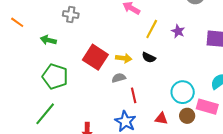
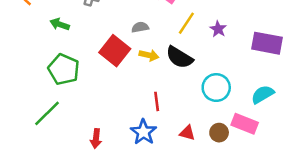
black semicircle: (149, 58) -> (179, 57), size x1.6
gray semicircle: (119, 78) -> (140, 27), moved
cyan circle: (183, 92) -> (216, 88), moved

